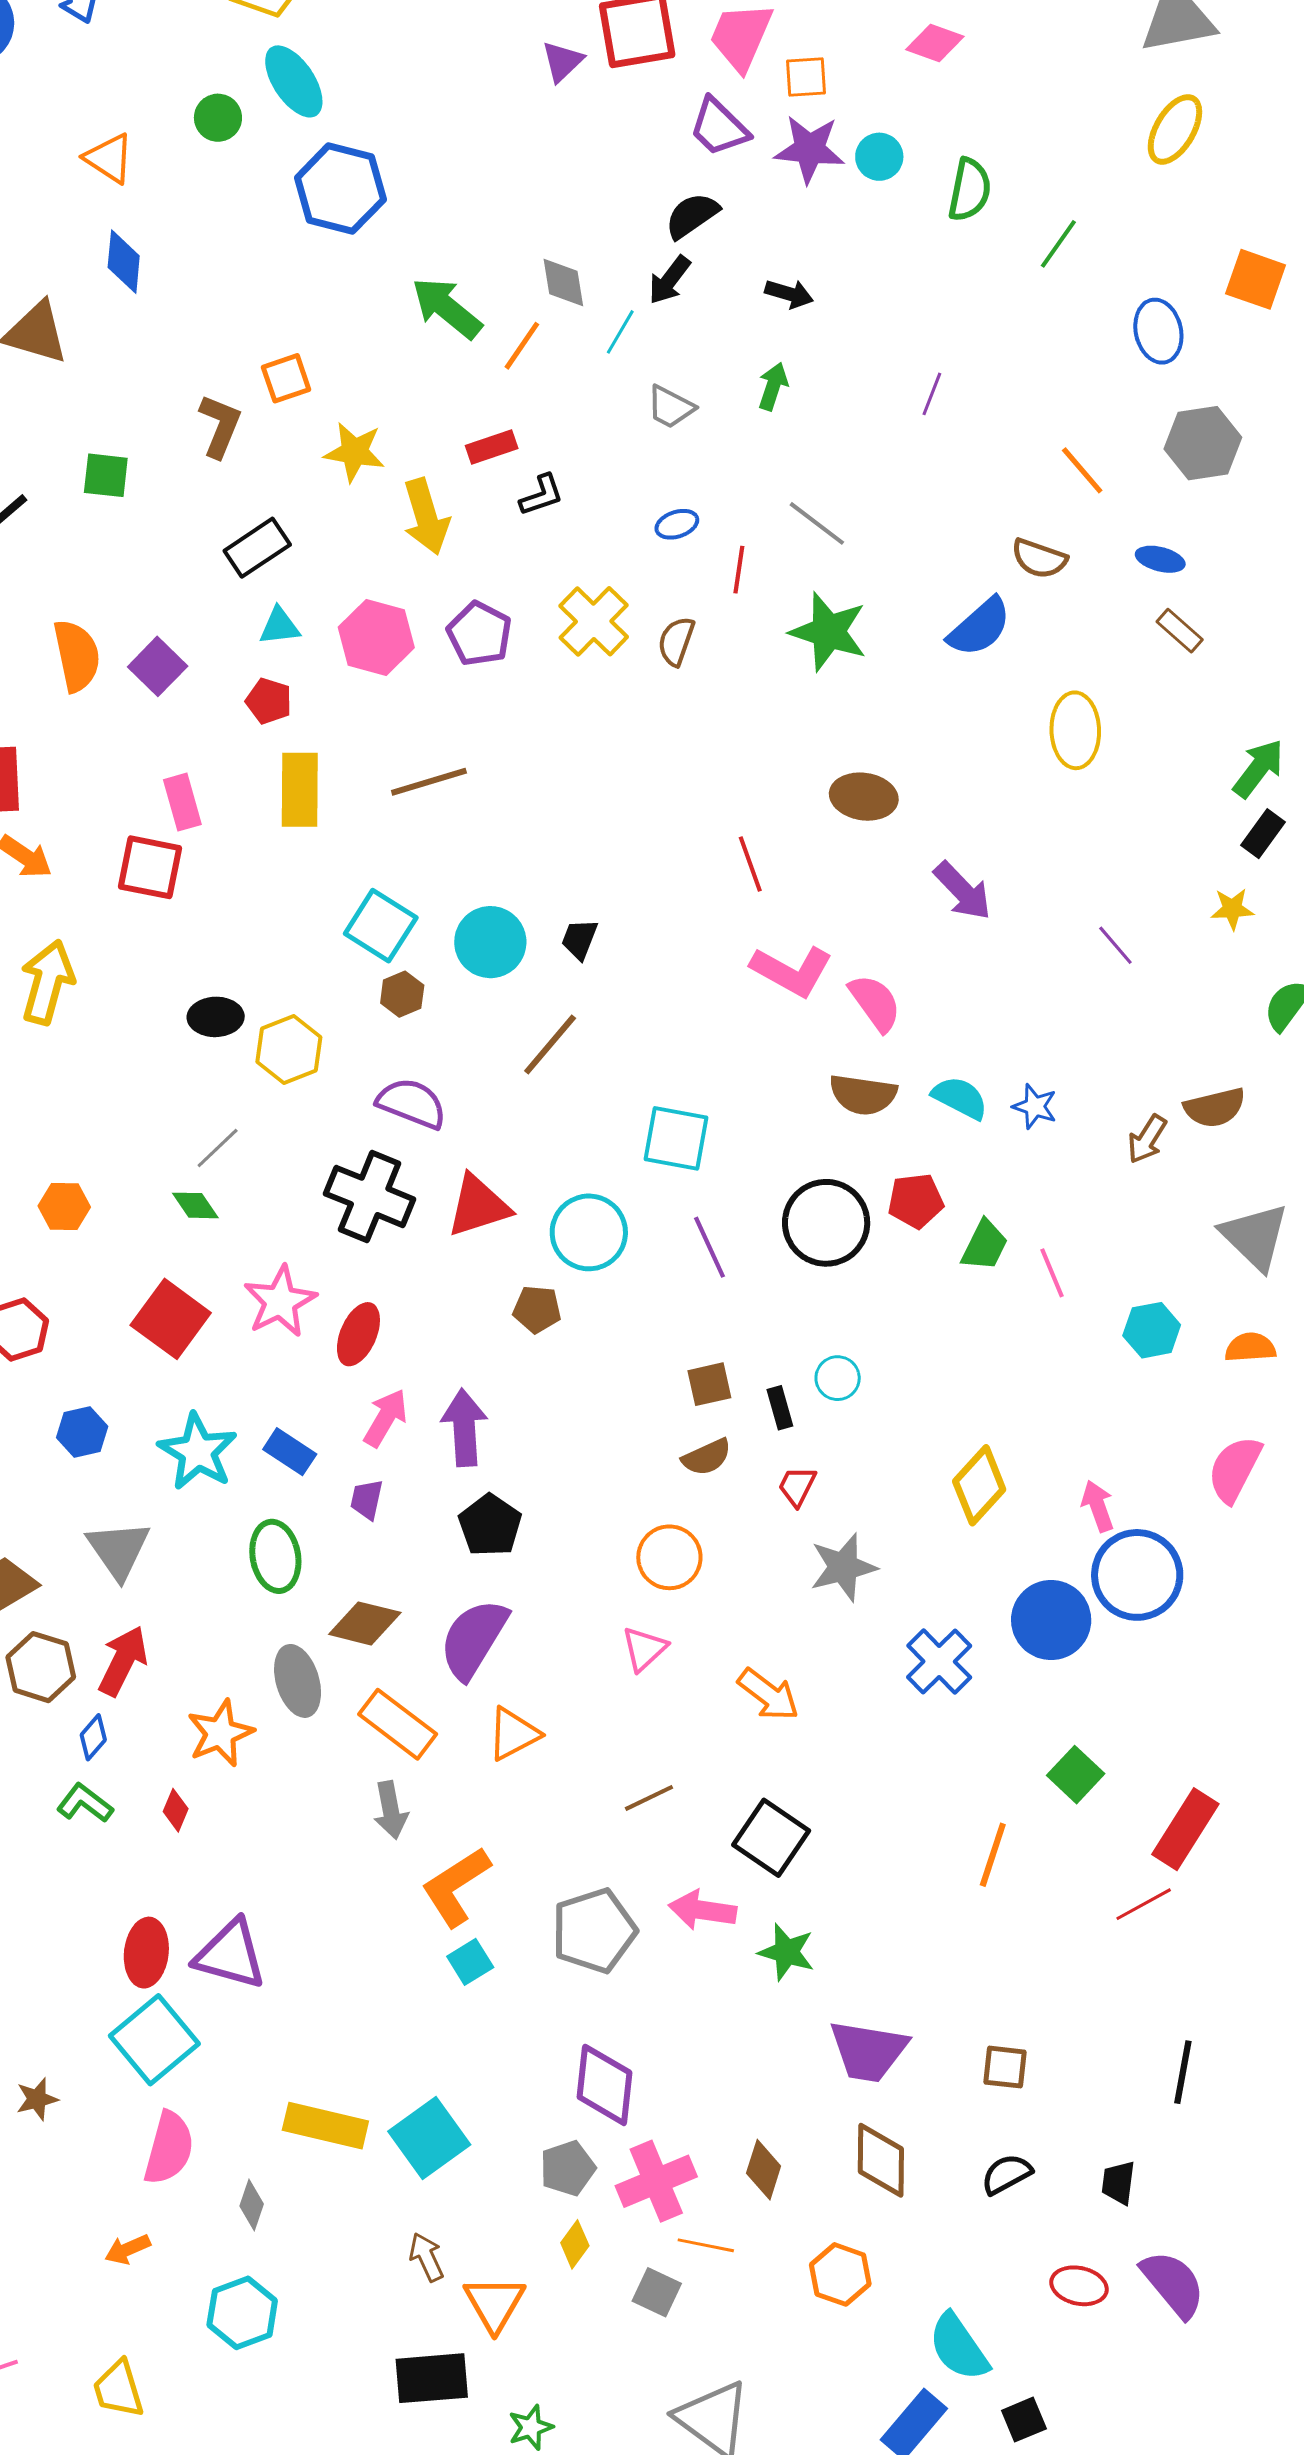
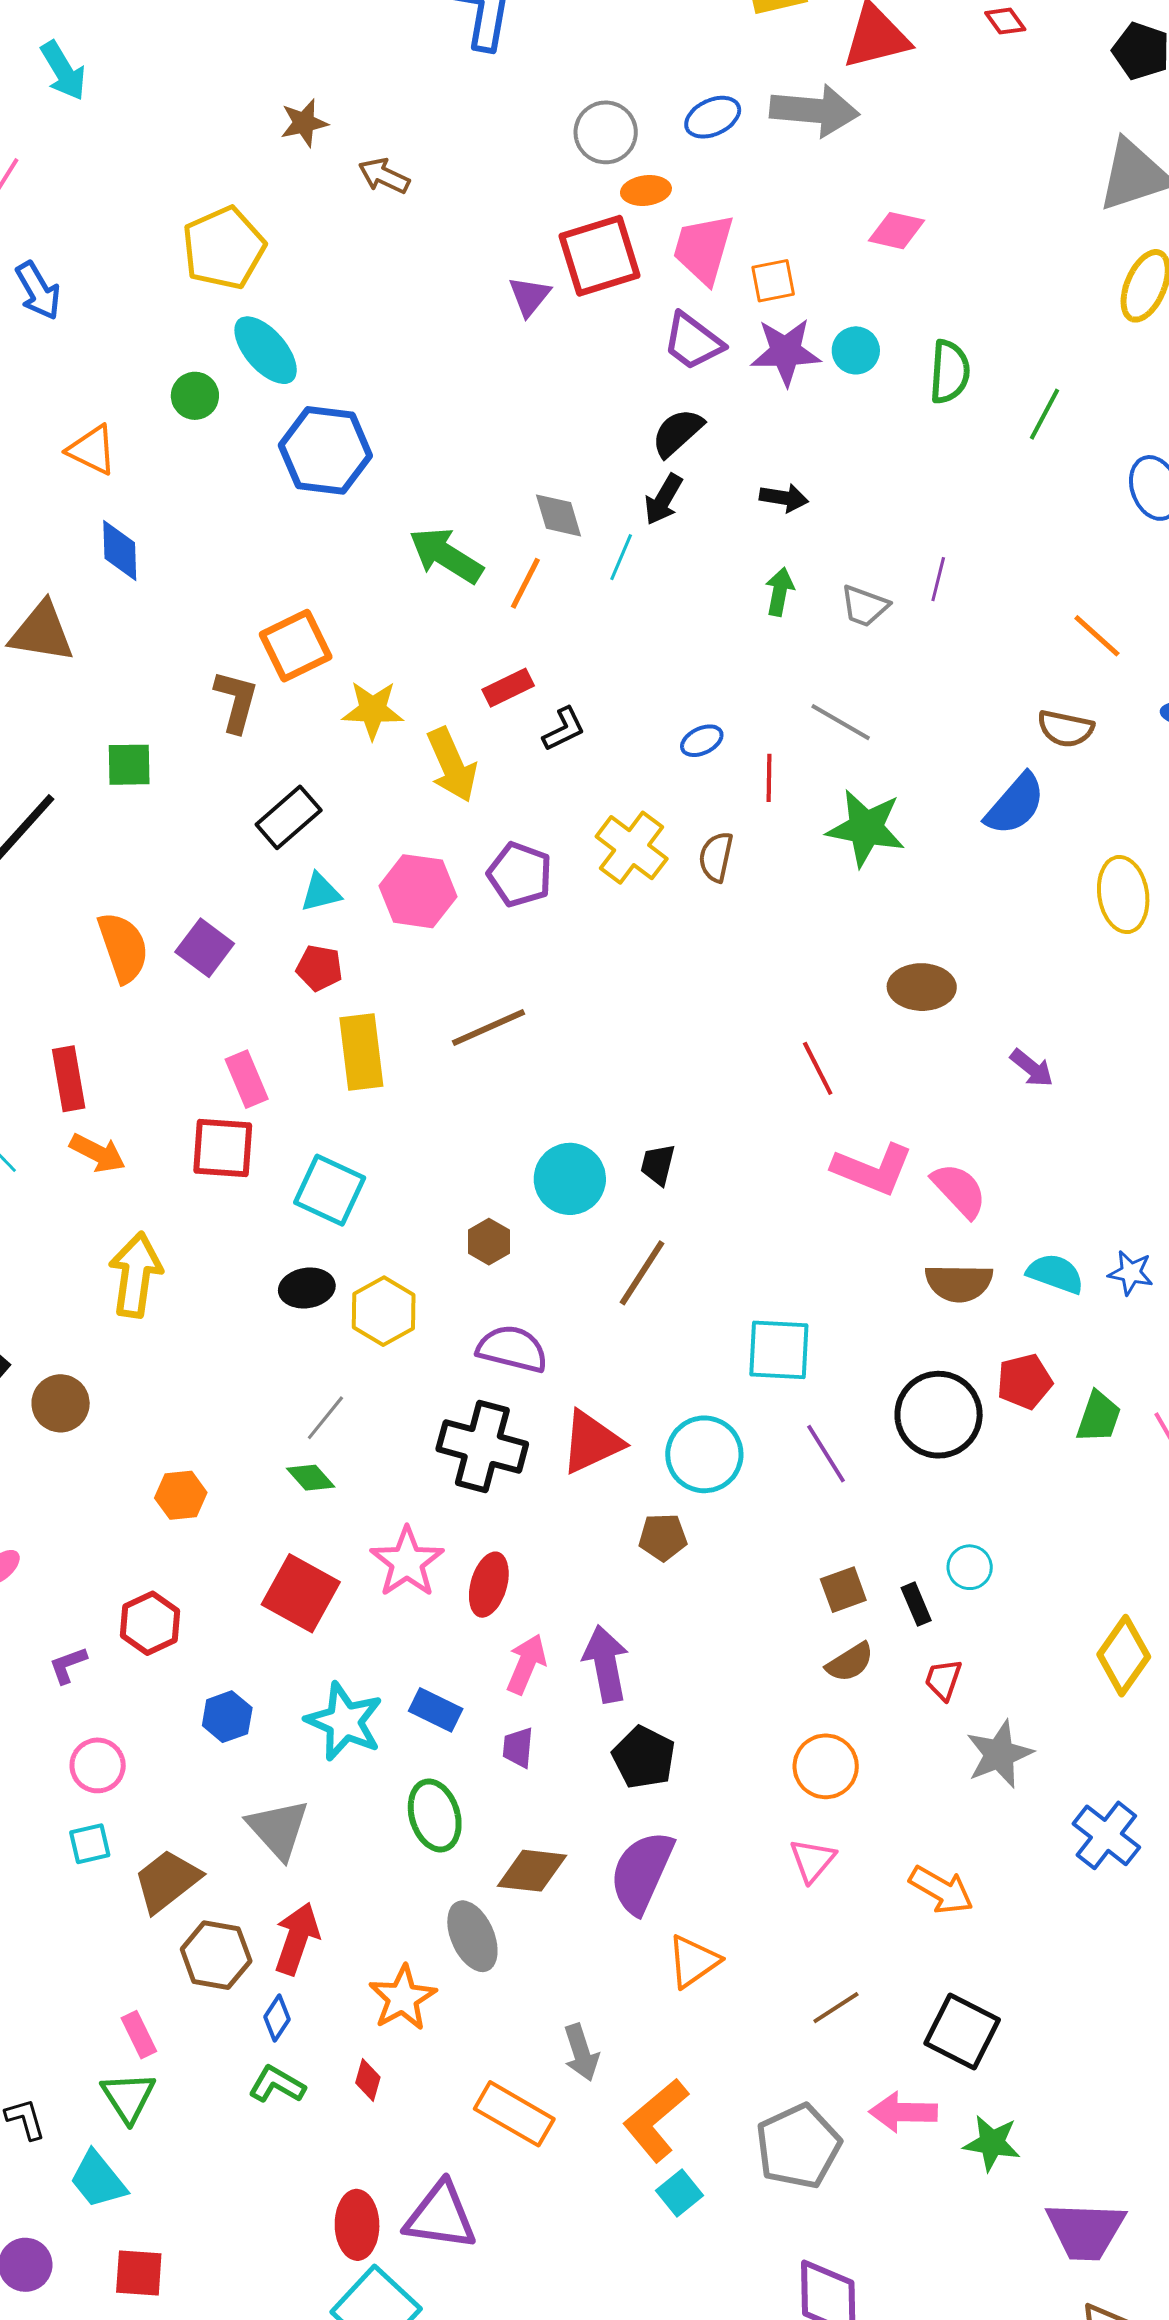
orange square: (286, 378) -> (296, 646), size x1.4
gray trapezoid: (671, 407) -> (865, 606), moved
purple arrow: (963, 891) -> (1032, 1068), size x0.7
cyan square: (381, 926) -> (330, 1190), moved
orange rectangle: (398, 1724) -> (514, 2114), moved

